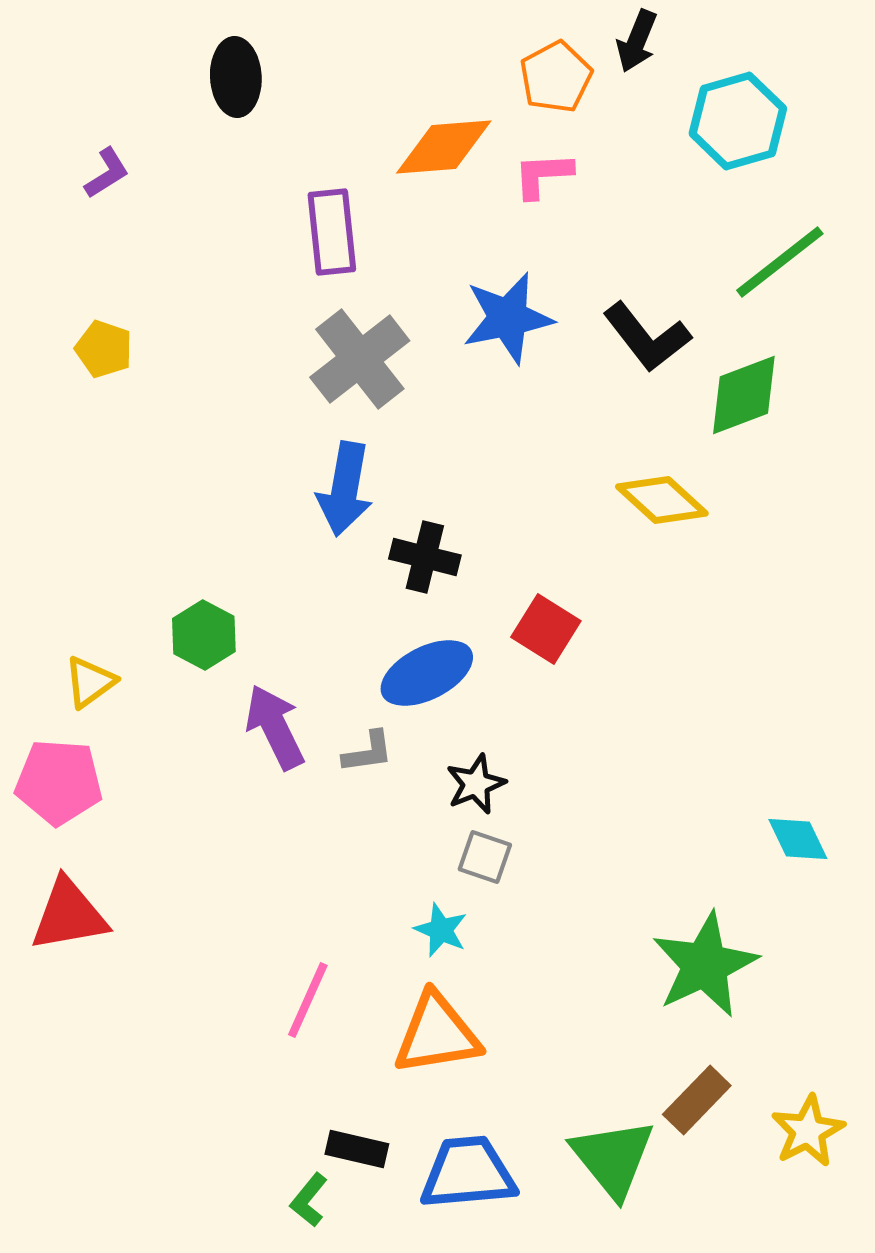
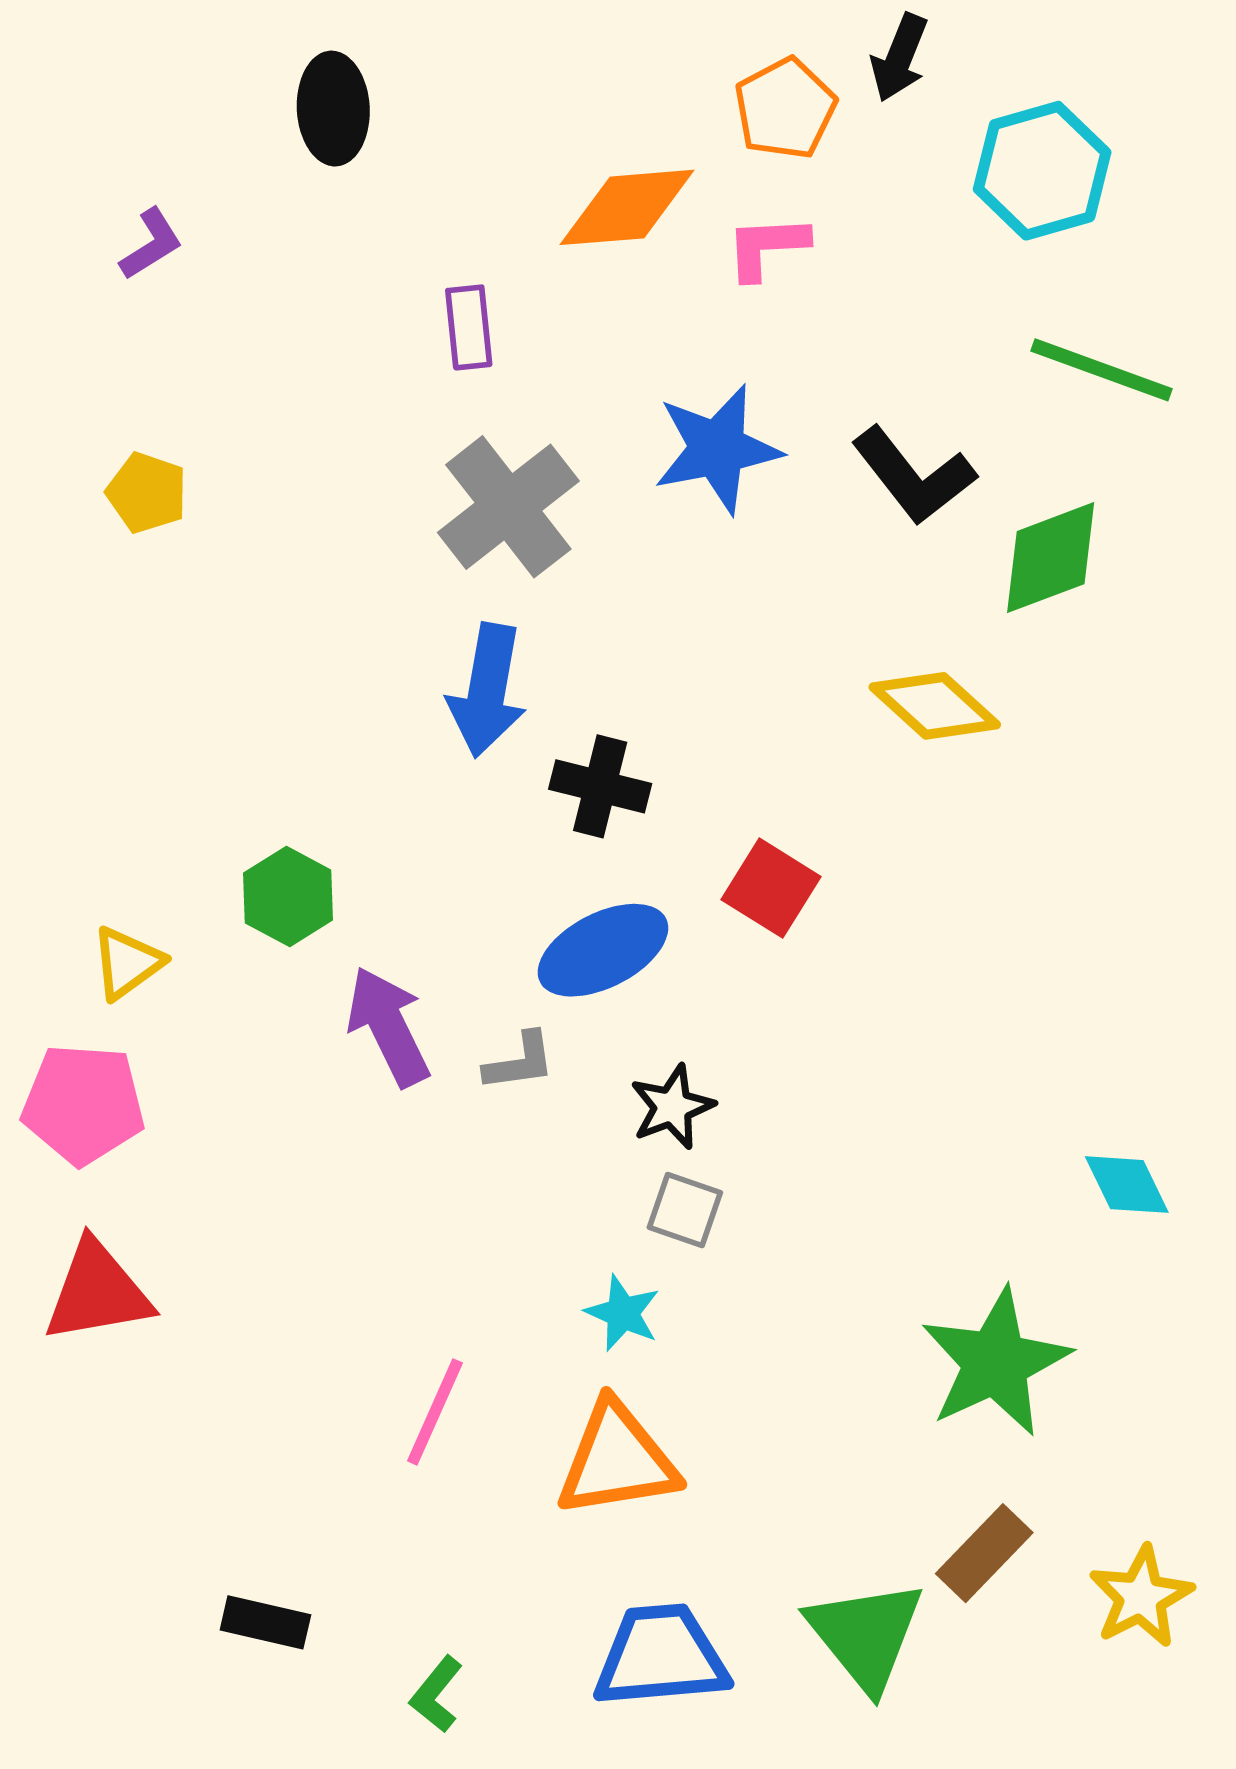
purple rectangle: (332, 232) -> (469, 327), size x0.7
green line: (780, 262) -> (1101, 370), turned 58
black rectangle: (357, 1149) -> (265, 1622), moved

